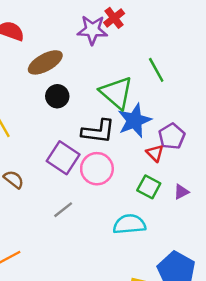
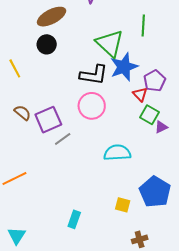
green line: (156, 70) -> (143, 25), turned 30
black circle: (57, 96) -> (47, 44), moved
purple square: (63, 158) -> (48, 120), moved, turned 32
green square: (149, 187) -> (149, 115), moved

